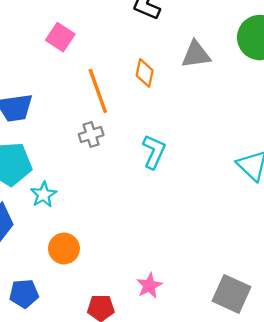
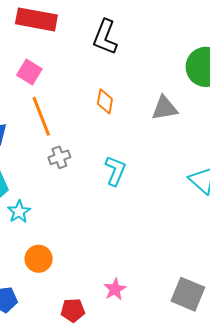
gray triangle: (196, 54) -> (165, 108), moved
orange line: (98, 91) -> (41, 116), moved

